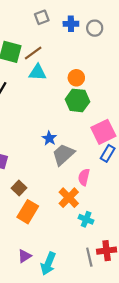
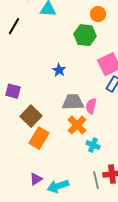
orange circle: (76, 78) -> (98, 14), moved
gray trapezoid: (63, 154) -> (73, 102), moved, turned 40
brown square: (19, 188) -> (31, 116), size x1.5
cyan arrow: (48, 264) -> (58, 186), turned 50

